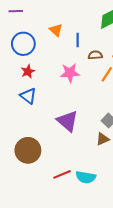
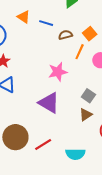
blue line: (78, 40) -> (46, 23), turned -64
pink star: (70, 73) -> (58, 72), moved
red line: (62, 174) -> (43, 144), moved

